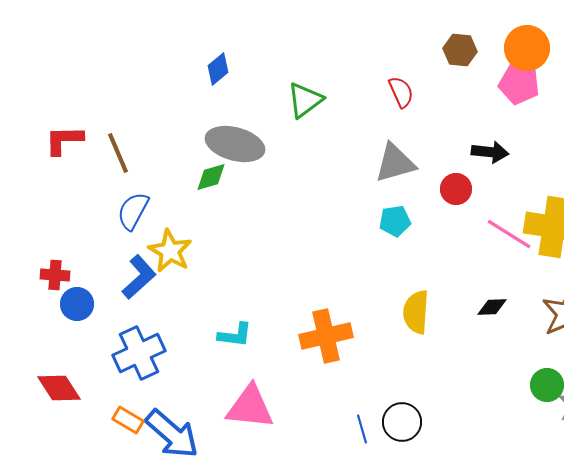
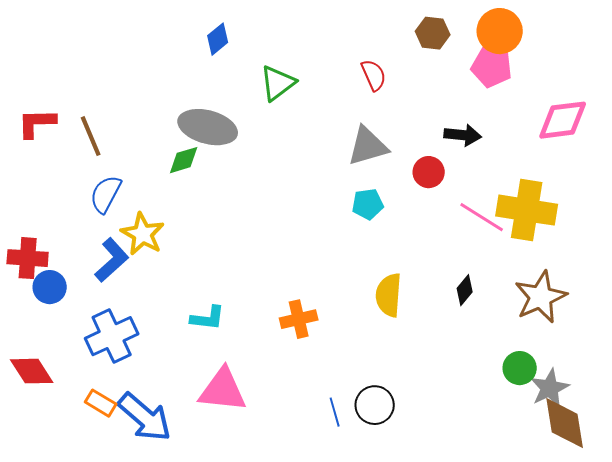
blue diamond: (218, 69) -> (218, 39), moved
red cross: (55, 275) -> (28, 258), size x1.4
black diamond: (492, 307) -> (465, 290), turned -48
orange cross: (326, 336) -> (299, 319), size x0.7

